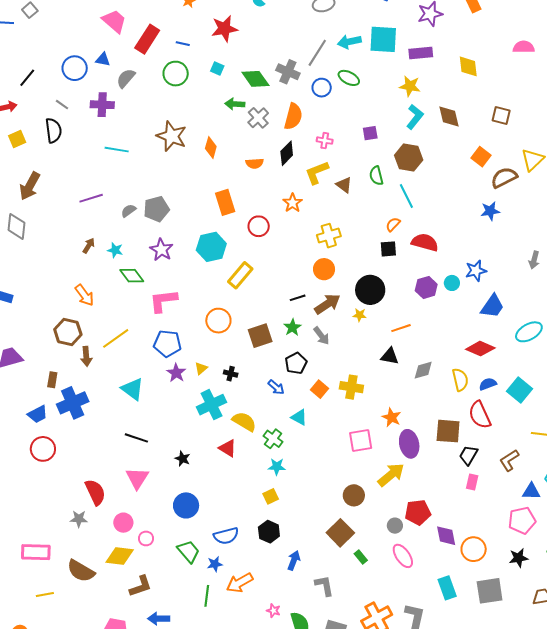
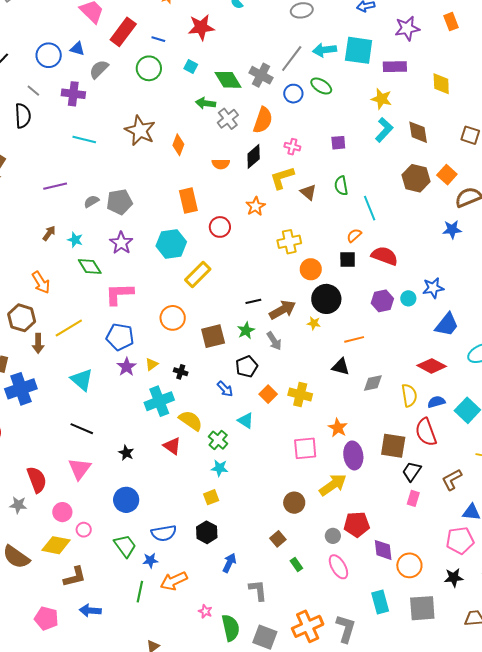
brown hexagon: (409, 158) -> (416, 178), moved
orange circle: (324, 269) -> (311, 269), moved
brown square: (340, 533) -> (278, 539), size x0.6

